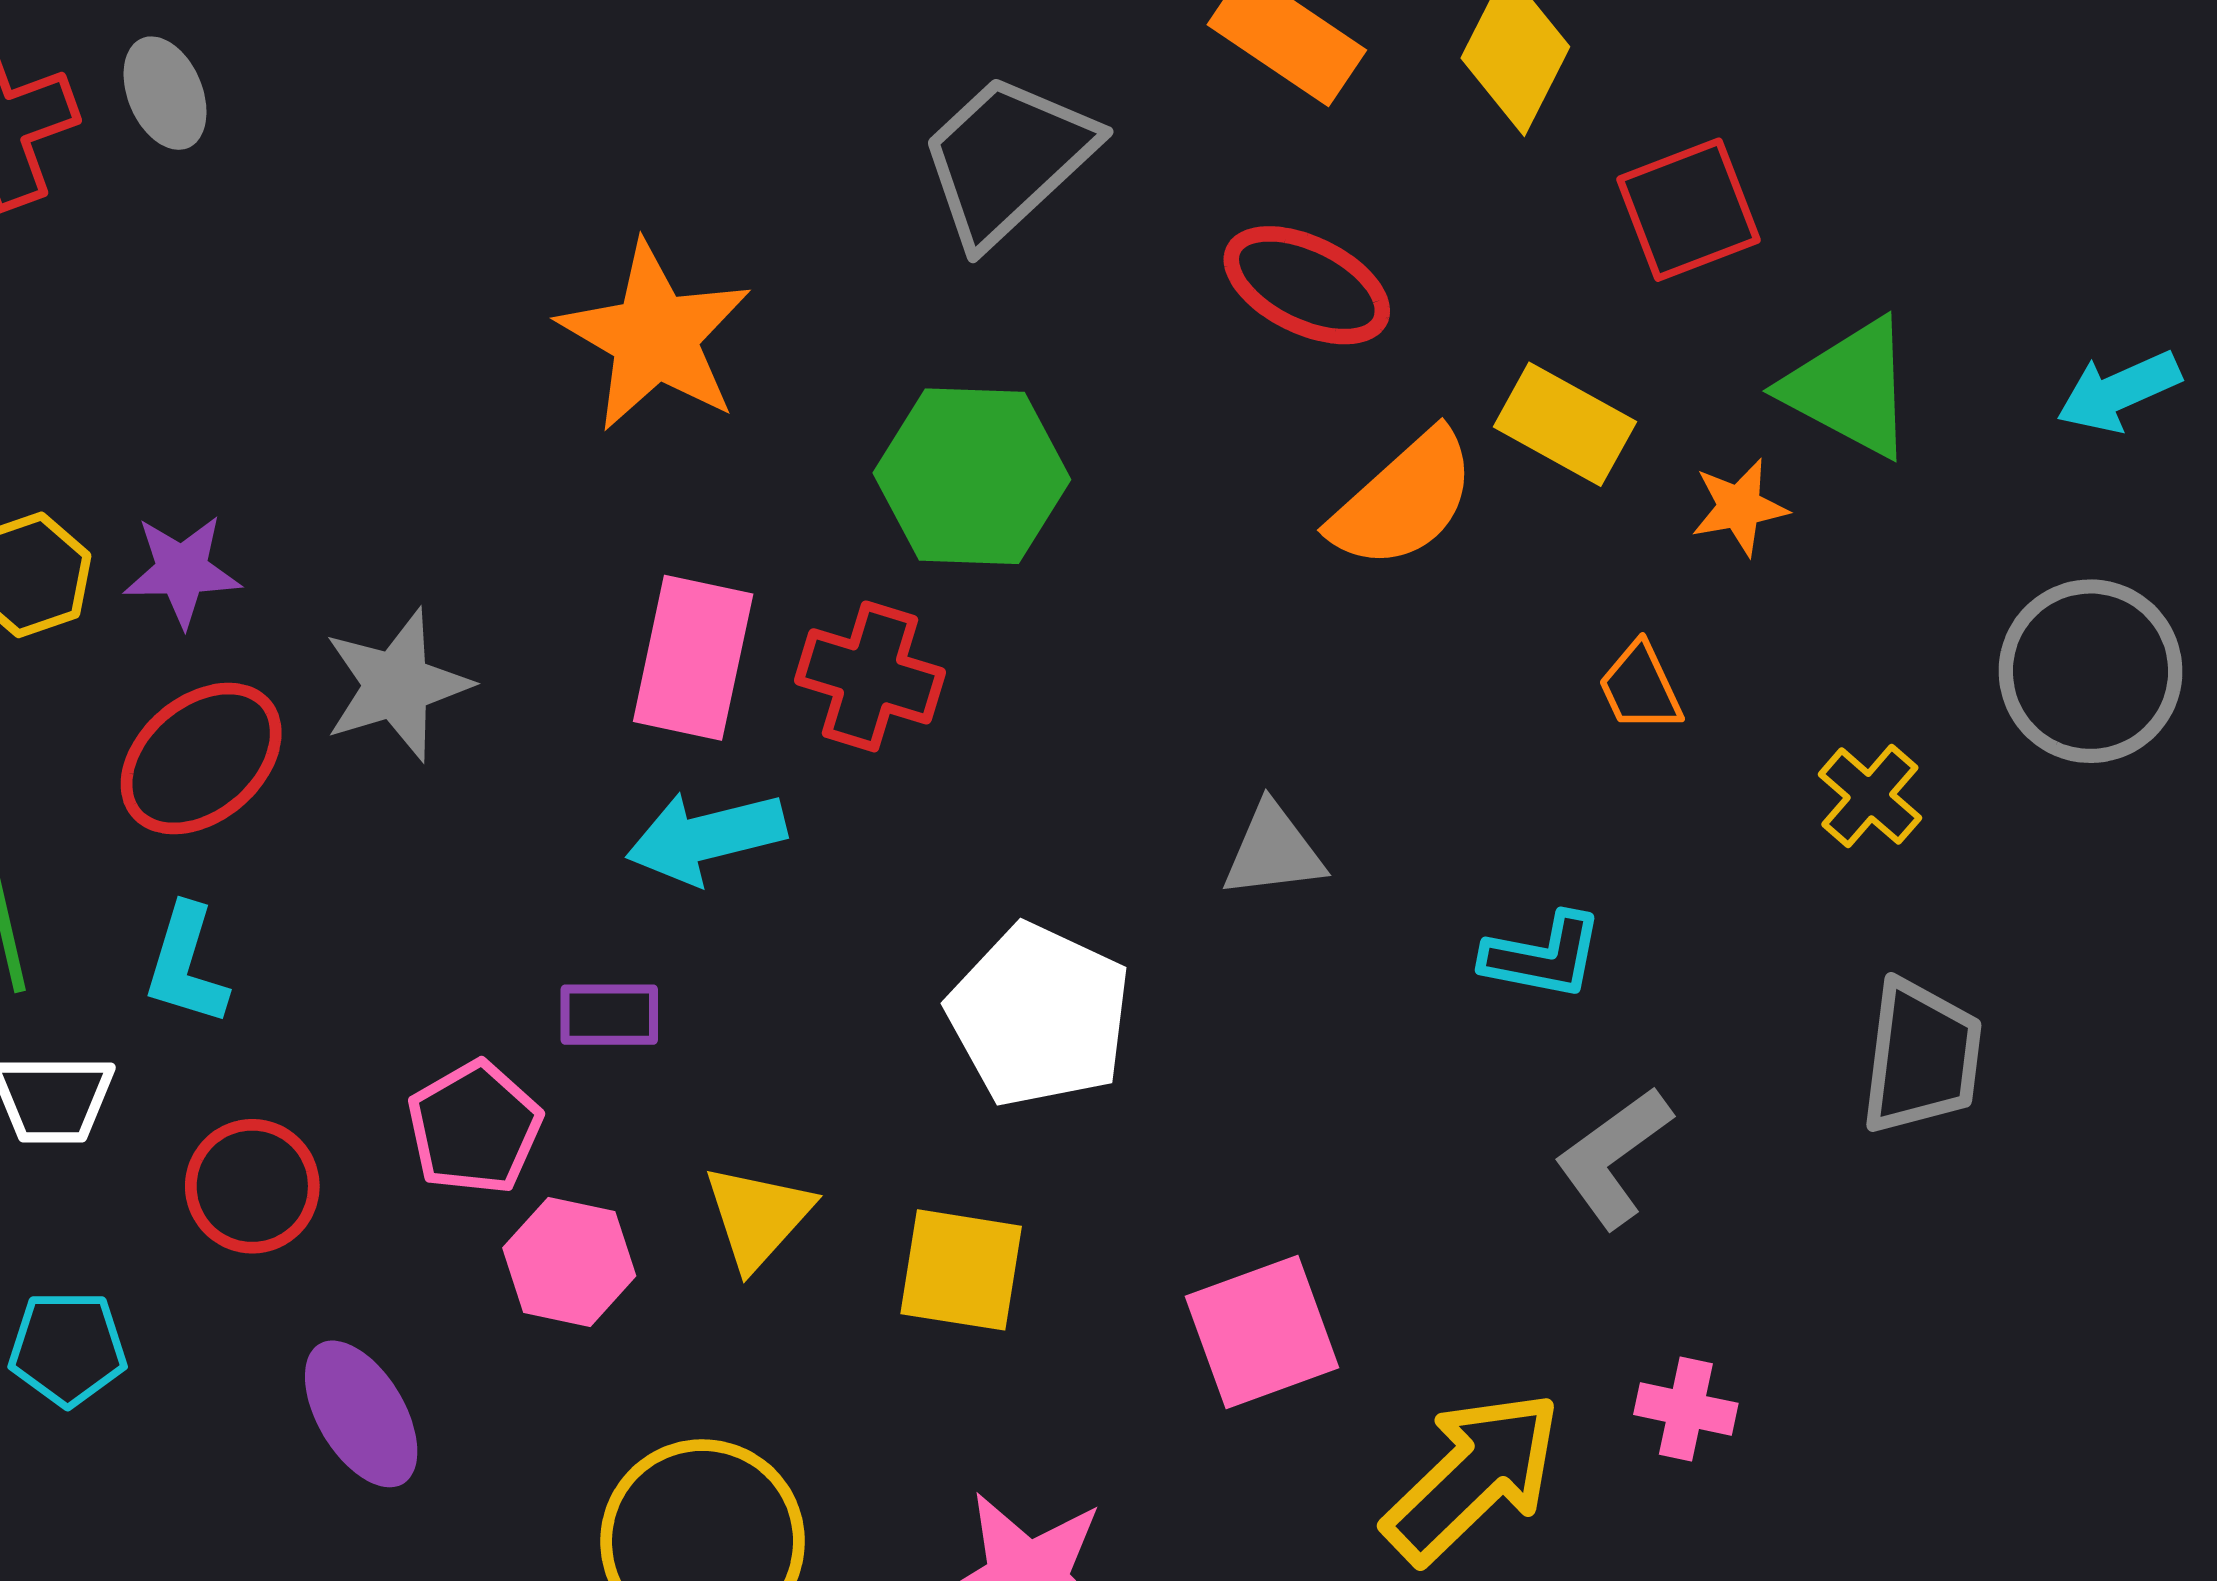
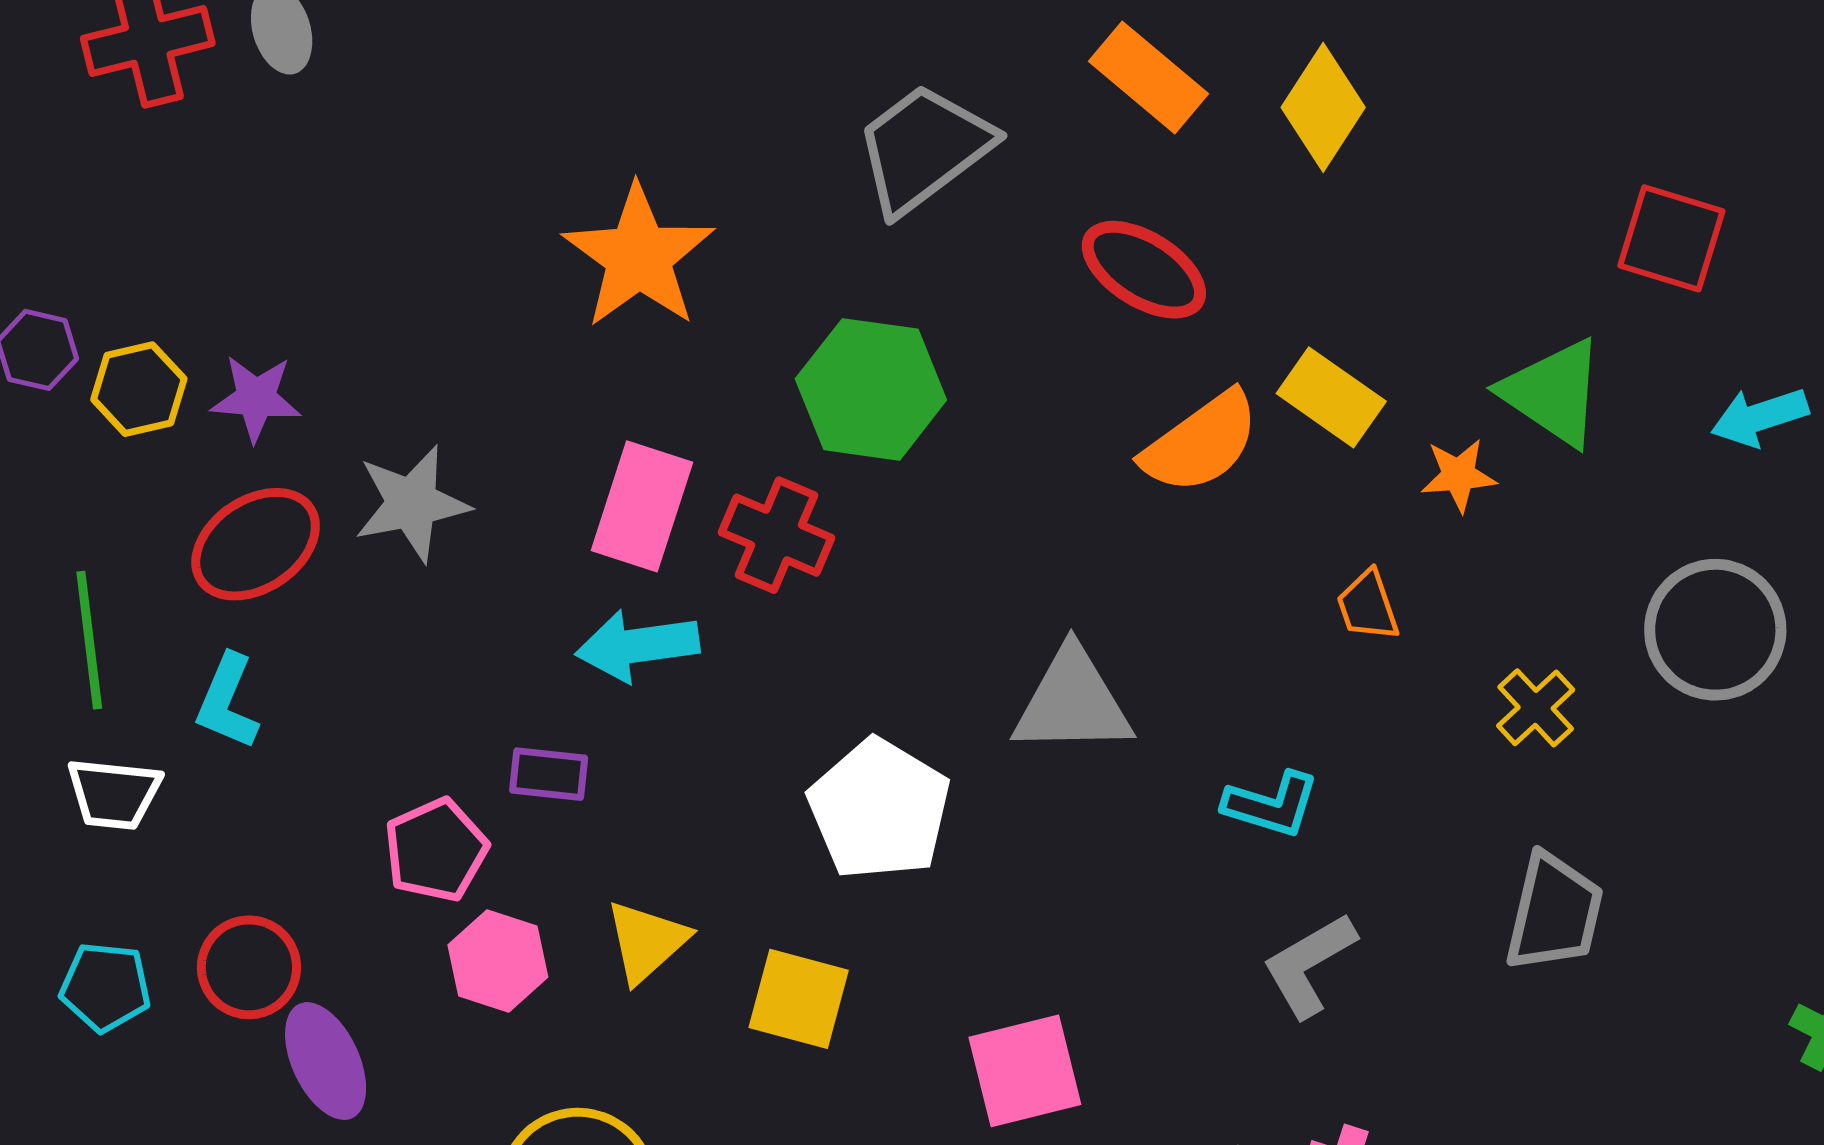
red square: (1688, 210) -> (1671, 238), moved, turned 32
gray triangle: (1273, 851) -> (1072, 702), size x1.5
red circle: (252, 1186) -> (249, 967), moved

